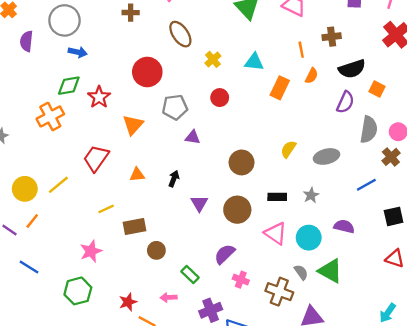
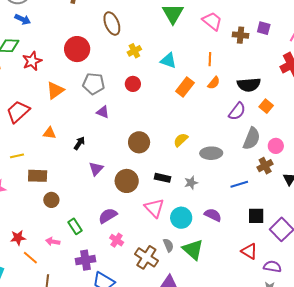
brown cross: (332, 37) -> (241, 35), moved

